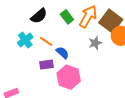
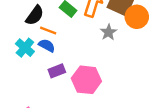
orange line: (46, 41) -> (48, 31), moved
blue semicircle: (62, 53) -> (47, 45), moved

